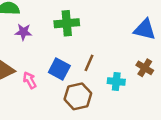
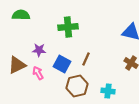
purple star: (23, 32) -> (39, 50), moved
cyan cross: (116, 81) -> (108, 91), moved

